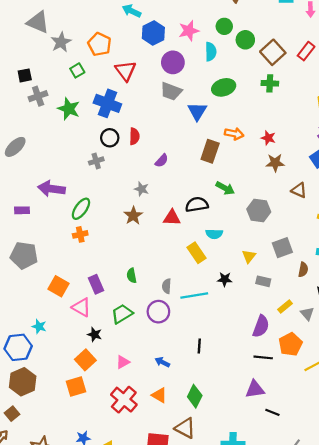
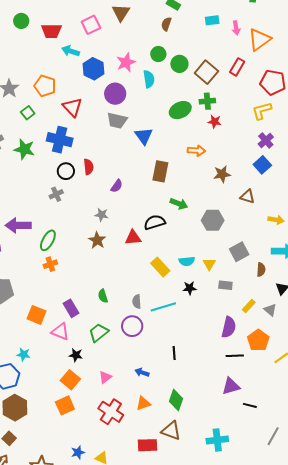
green ellipse: (224, 87) -> (180, 110), moved
orange arrow: (234, 134) -> (196, 151), moved
red star: (268, 138) -> (215, 122), moved
cyan semicircle: (214, 234) -> (187, 261), moved
orange triangle: (159, 395) -> (143, 403), turned -42

